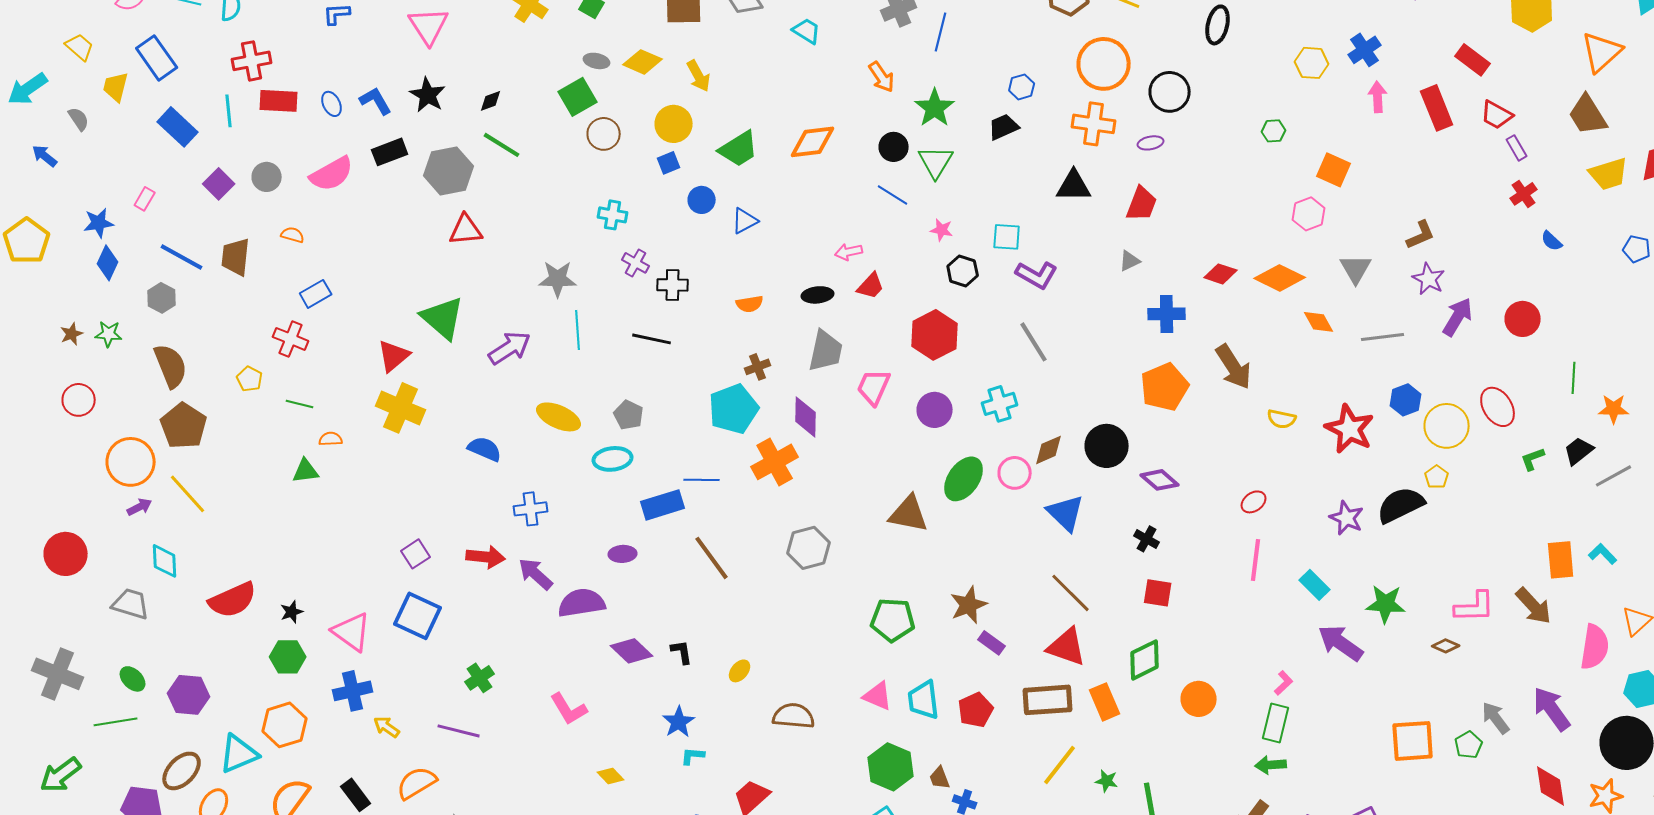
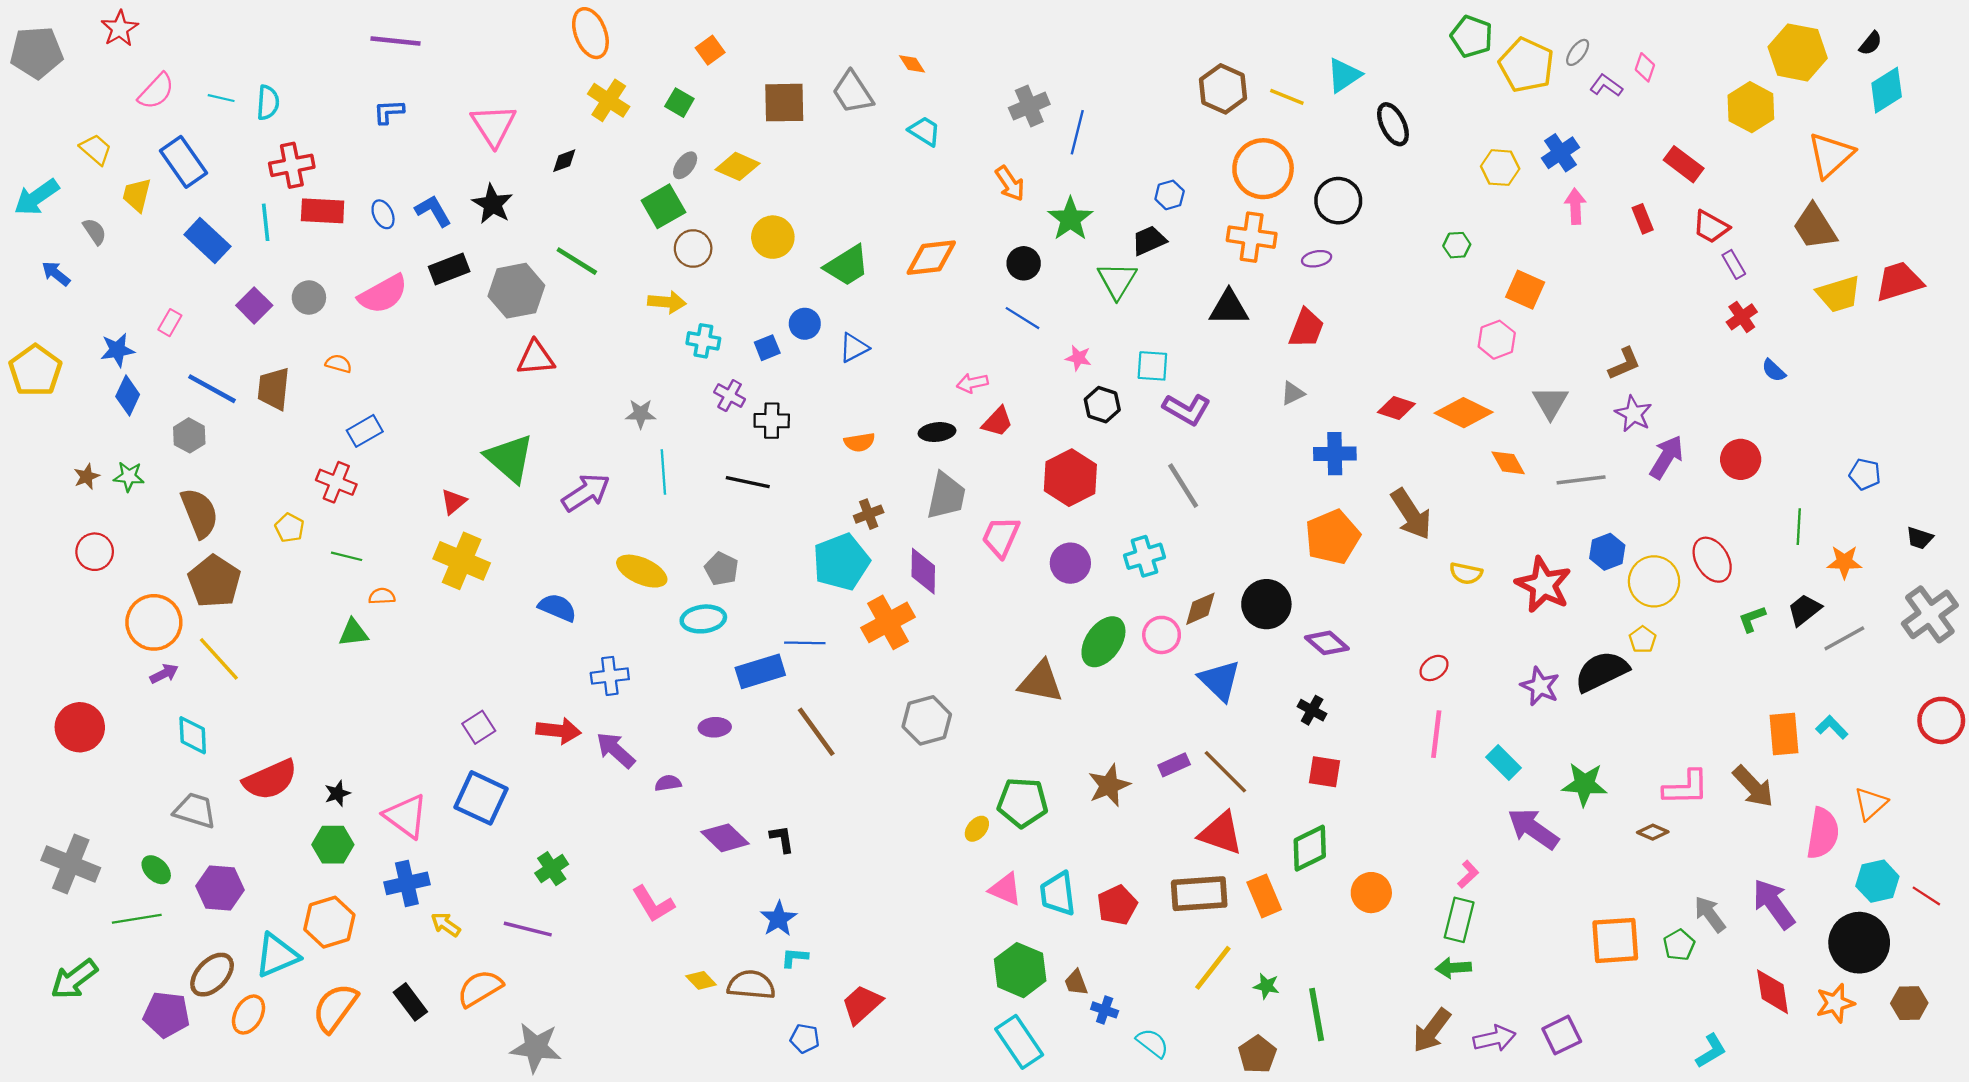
black ellipse: (1218, 25) -> (1393, 124), turned -39
gray ellipse: (597, 61) -> (685, 165), turned -65
yellow arrow: (699, 76) -> (667, 302), moved, turned -56
black diamond: (491, 101) -> (564, 161), moved
red rectangle: (1437, 108) -> (1643, 219), size x0.6
green triangle: (936, 162) -> (1117, 280), moved
blue square: (669, 163) -> (767, 348), moved
blue pentagon: (1637, 249) -> (1865, 474), moved
gray star: (558, 279) -> (641, 414), size x0.7
red triangle: (394, 356) -> (454, 502), size x0.7
purple semicircle: (582, 603) -> (668, 783), size x0.5
gray trapezoid: (131, 604) -> (195, 810), moved
purple rectangle: (992, 643) -> (1174, 765), moved, turned -60
yellow ellipse: (740, 671) -> (977, 829), moved
brown semicircle: (794, 716) -> (751, 985), moved

